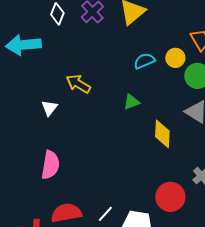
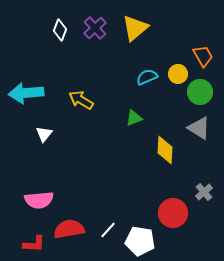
cyan arrow: (23, 45) -> (26, 93), moved
white triangle: (49, 108) -> (44, 134), moved
pink semicircle: (50, 165) -> (39, 200), moved, turned 76

